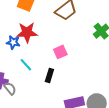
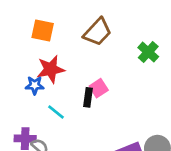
black rectangle: (49, 76) -> (88, 97), moved

